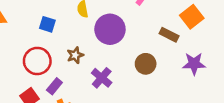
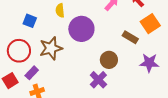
brown star: (75, 55) -> (51, 48), size x1.6
purple cross: (102, 78) -> (98, 80), moved

